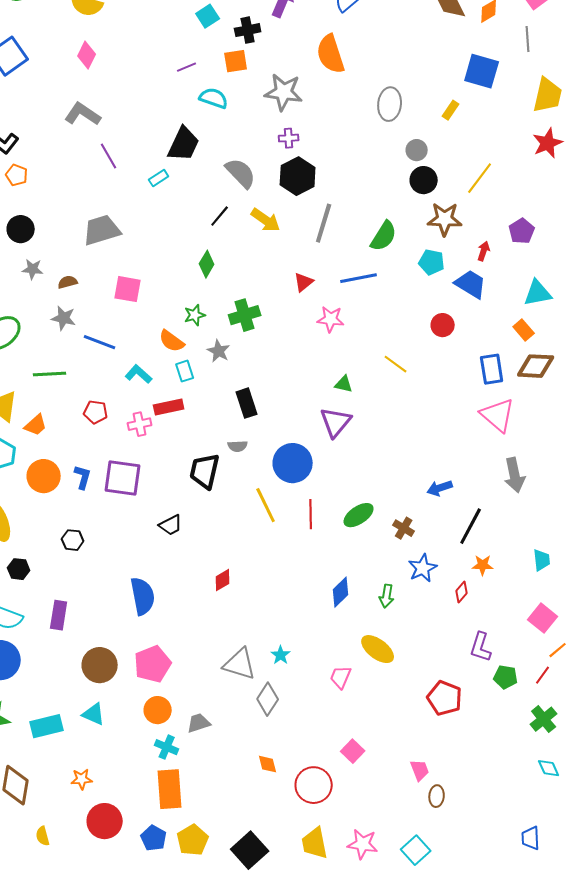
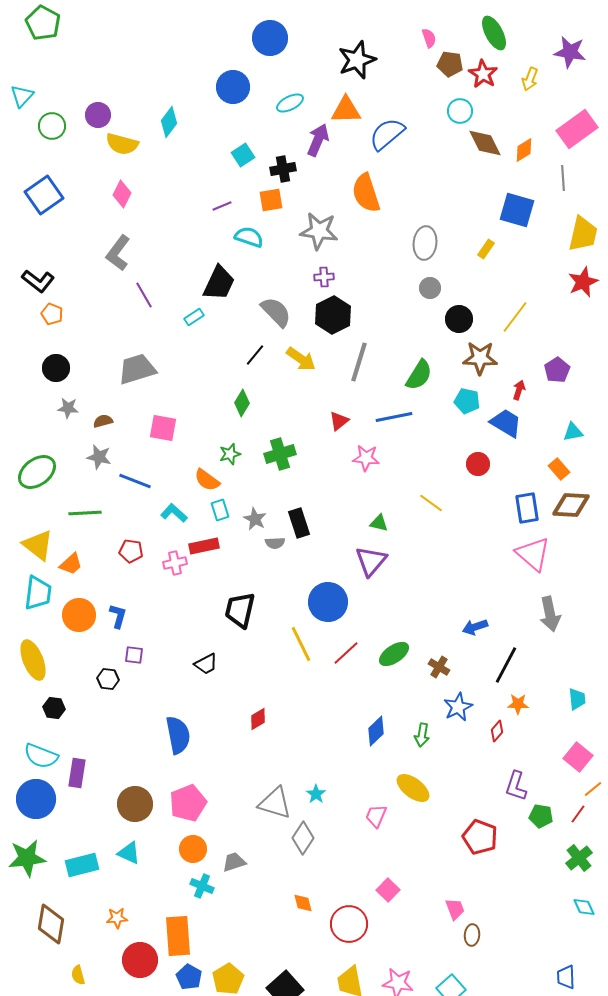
gray L-shape: (83, 114) -> (118, 253), turned -87
gray circle: (417, 150) -> (430, 288), moved
cyan triangle: (538, 293) -> (573, 432), size x0.7
gray star: (219, 351) -> (255, 519), moved
black rectangle: (247, 403) -> (299, 523), moved
gray semicircle: (238, 446) -> (275, 543), moved
purple square: (123, 478) -> (134, 655), moved, size x0.5
red line: (311, 514) -> (346, 653), turned 48
purple rectangle: (59, 615) -> (77, 773), moved
orange rectangle: (170, 789) -> (178, 936), moved

